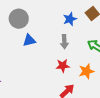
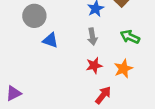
blue triangle: (29, 40) -> (50, 40), turned 40

